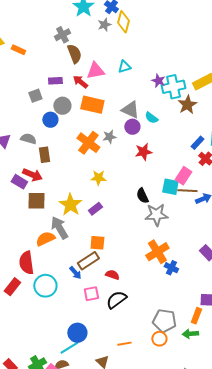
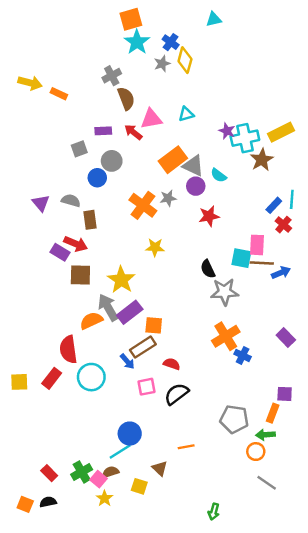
orange rectangle: (92, 105) -> (173, 160), moved, turned -50
pink rectangle: (183, 176) -> (257, 245), turned -30
purple rectangle: (95, 209) -> (130, 312), moved, size x1.5
orange circle: (159, 339) -> (256, 452), moved

